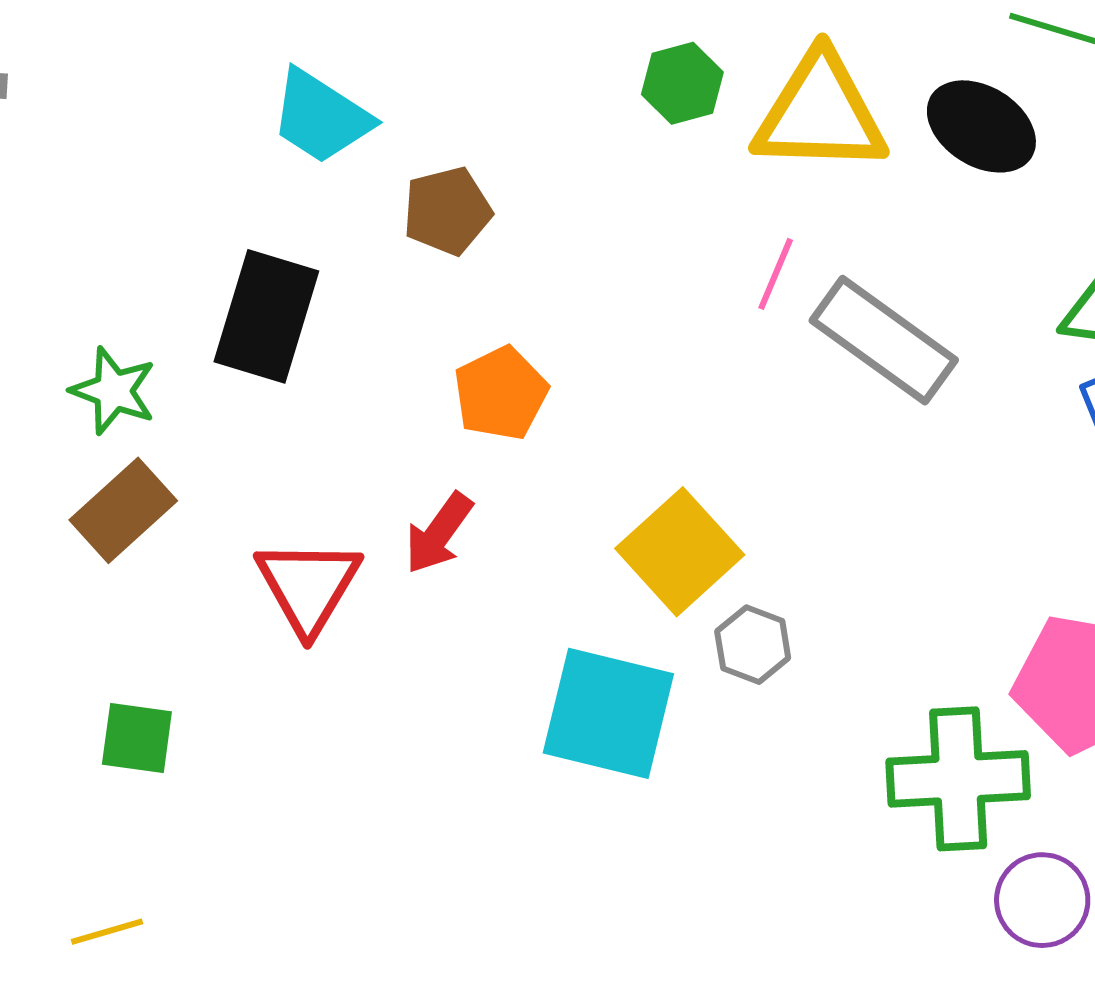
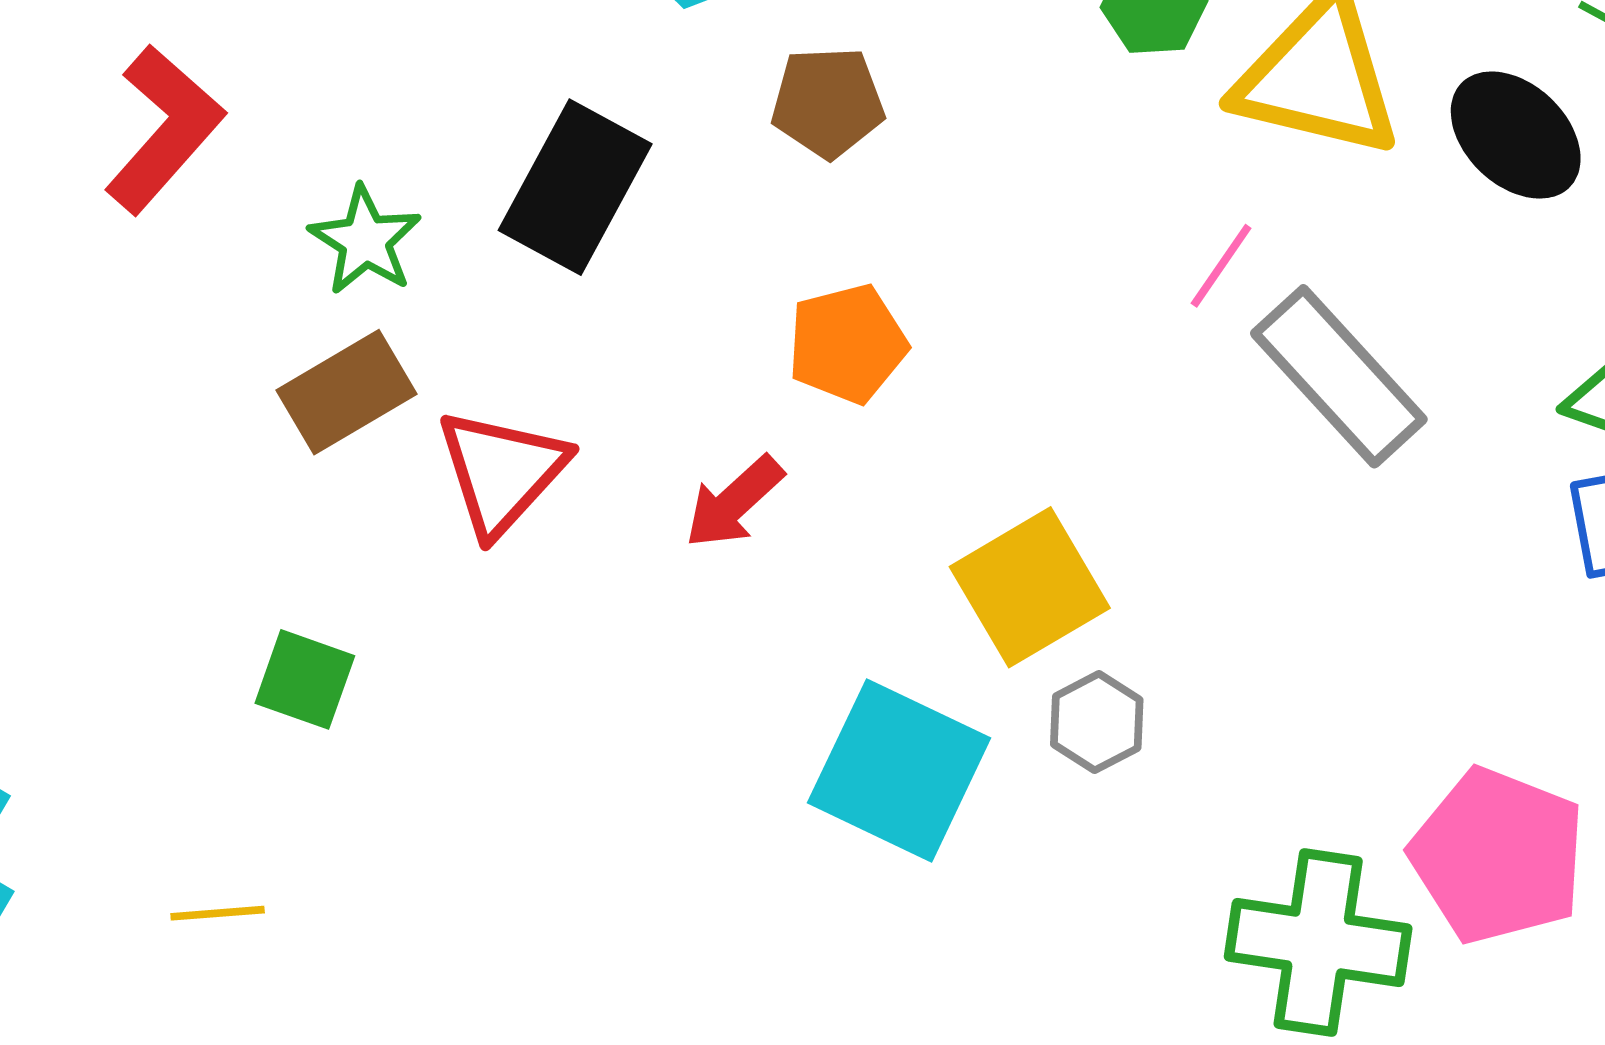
red triangle: (308, 586) -> (502, 472), moved

